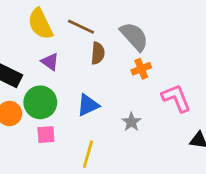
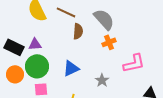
purple triangle: (50, 62) -> (35, 44), moved, turned -40
pink L-shape: (176, 98) -> (134, 63), turned 100

